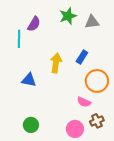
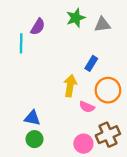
yellow arrow: (56, 63) -> (70, 86), moved
blue triangle: (29, 80) -> (32, 118), moved
pink semicircle: (84, 102) -> (87, 107), moved
brown cross: (97, 121) -> (108, 135), size x1.5

